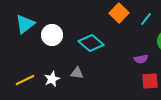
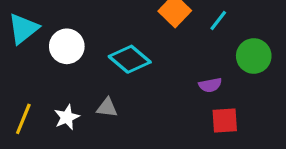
yellow line: (25, 80) -> (23, 119), turned -42

